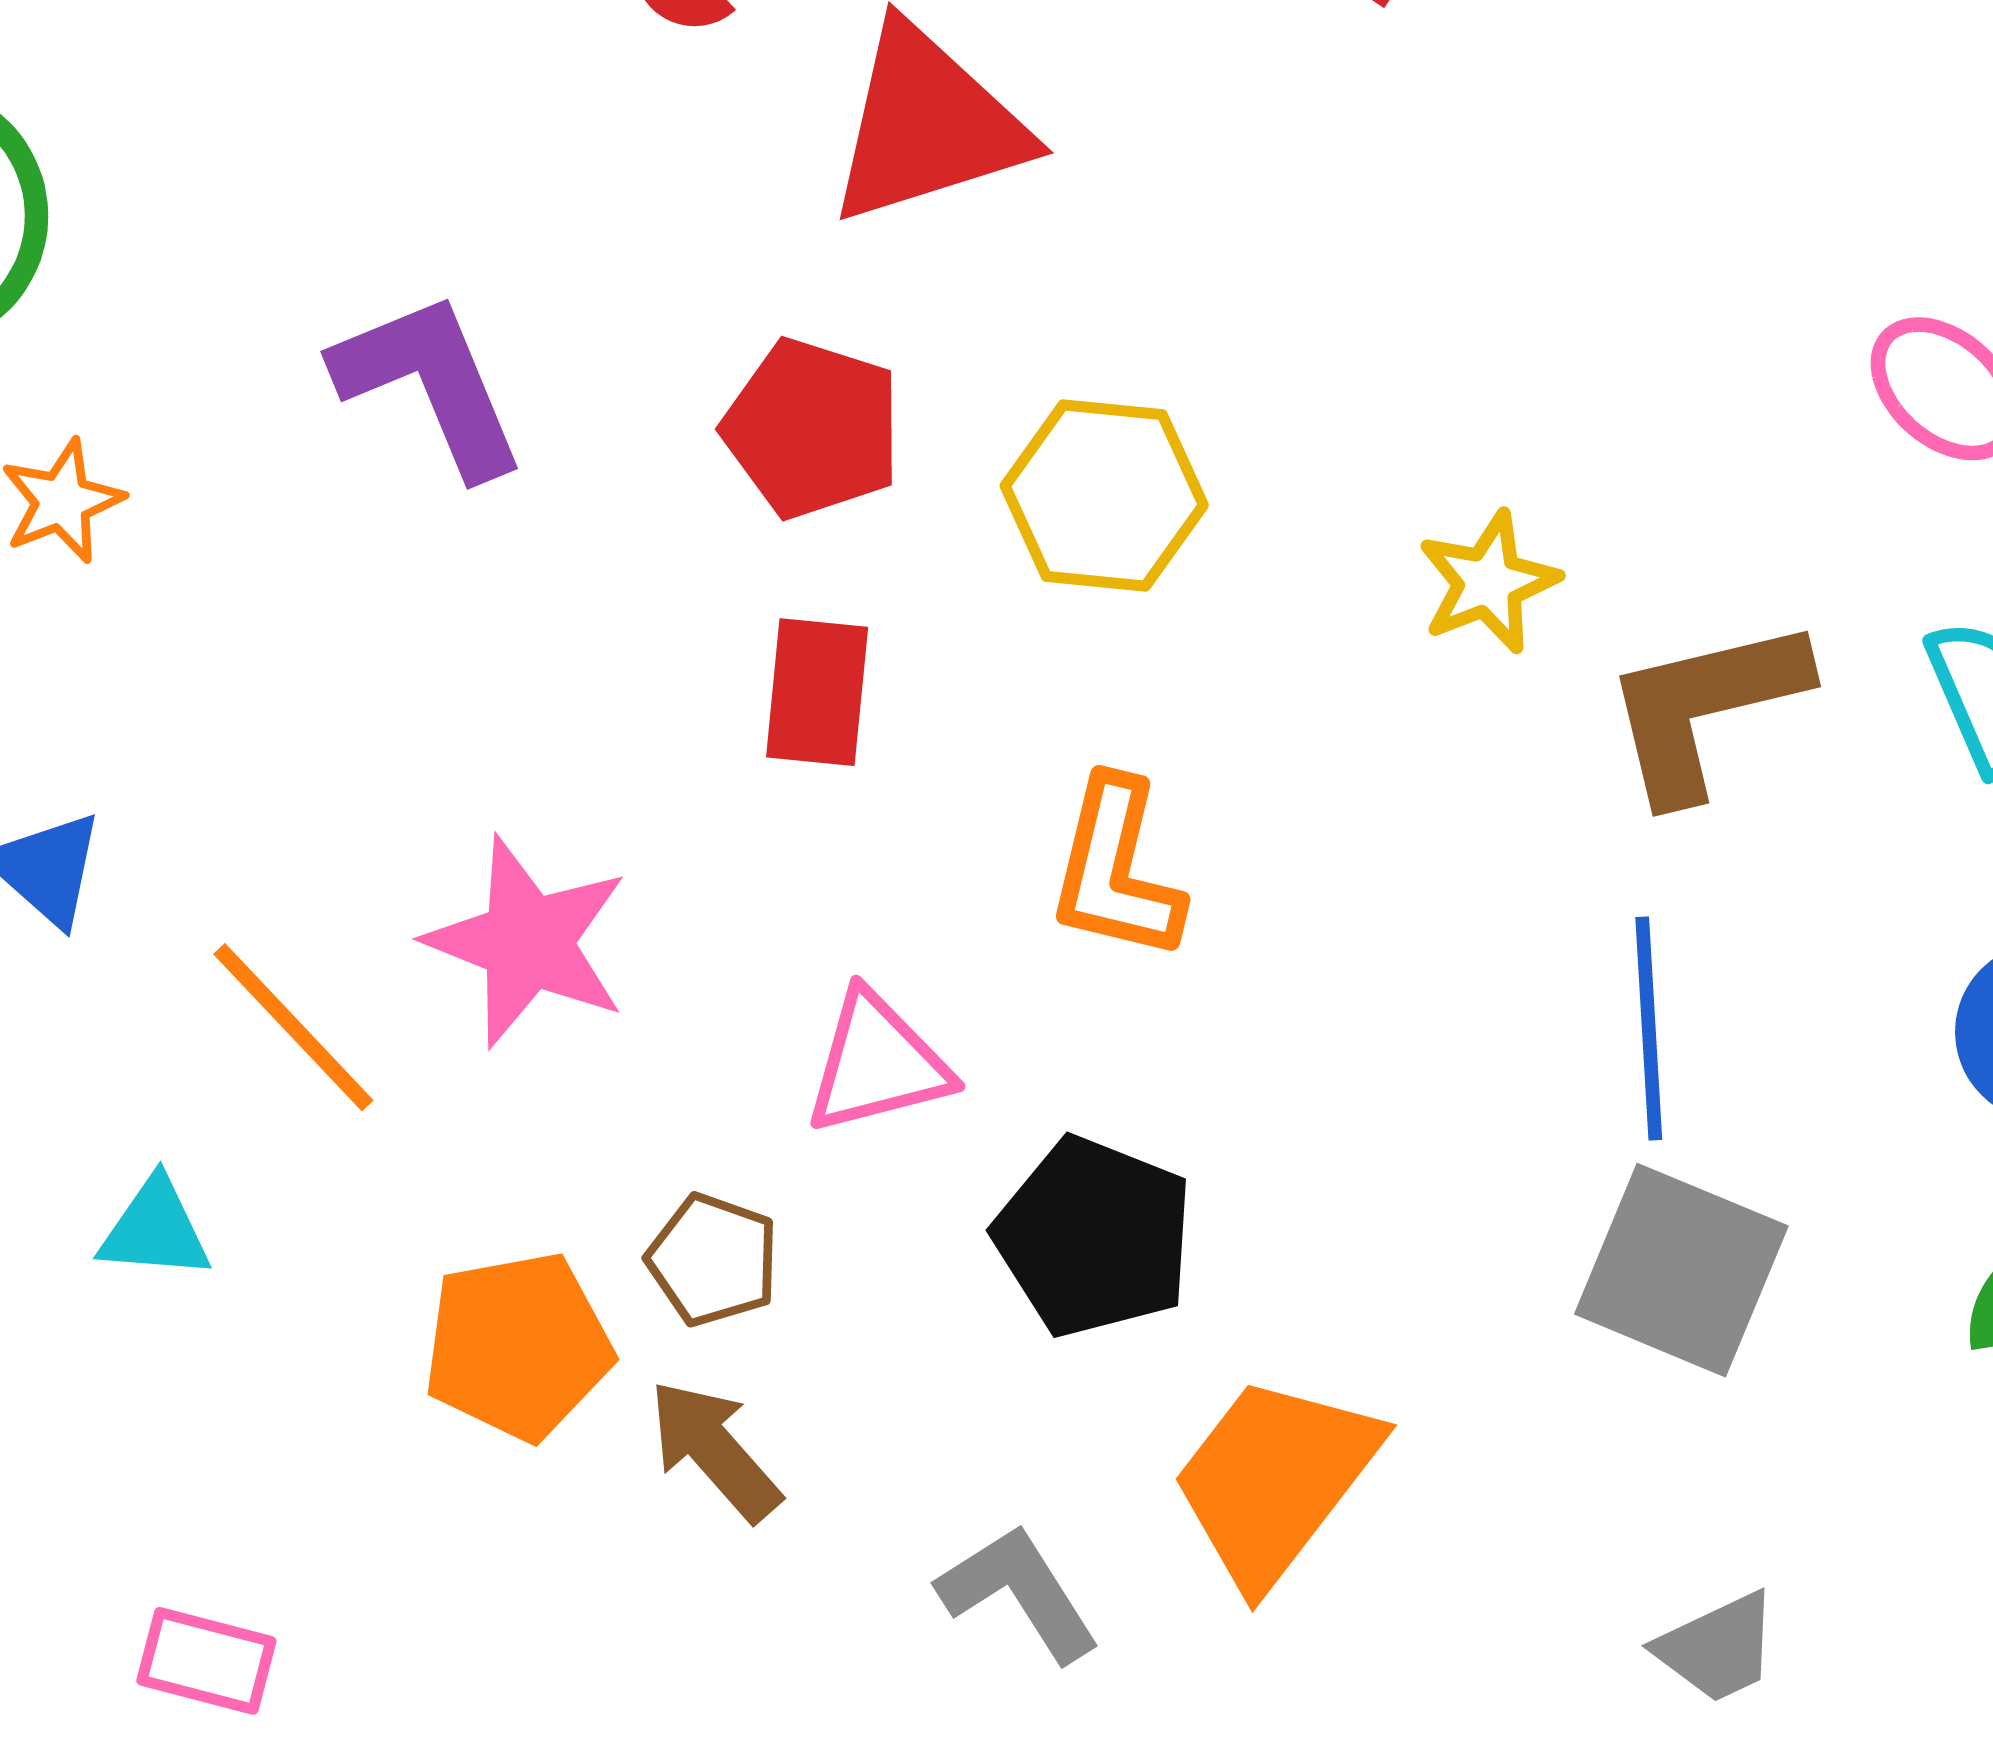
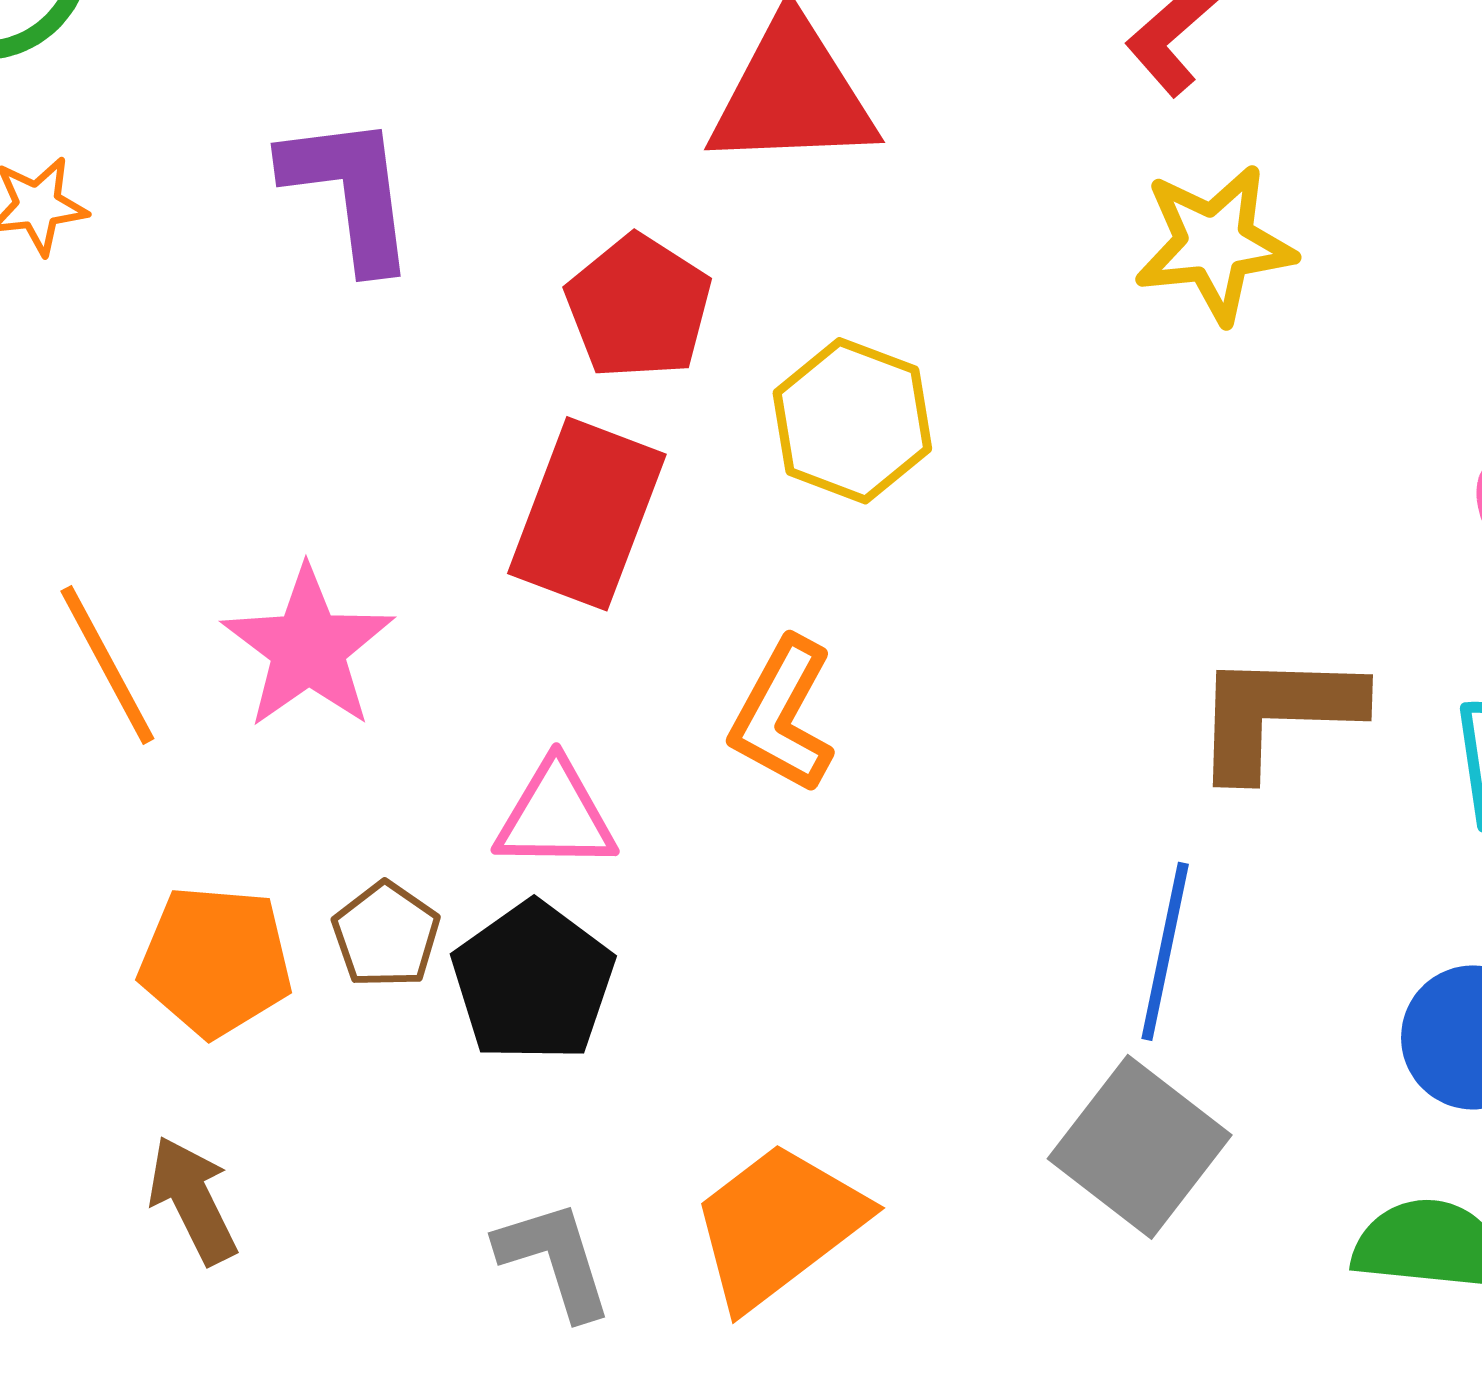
yellow star: (1488, 582) -> (1215, 244), moved, size x1.4
red rectangle: (817, 692) -> (587, 514), size x1.5
black pentagon: (1094, 1237) -> (533, 982), moved
brown arrow: (714, 1450) -> (193, 1200), moved

